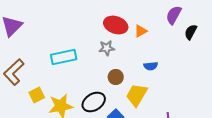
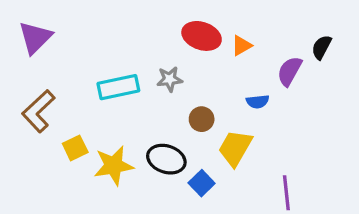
purple semicircle: (174, 15) -> (290, 71), moved
gray star: (107, 48) -> (170, 79), moved
black ellipse: (94, 102) -> (166, 159), turned 50

